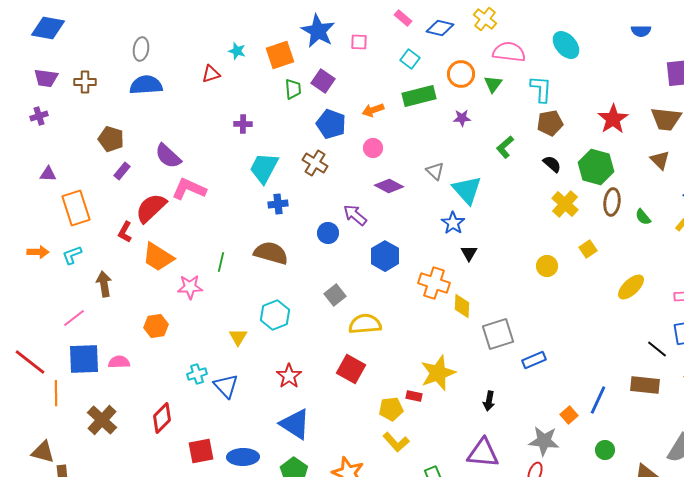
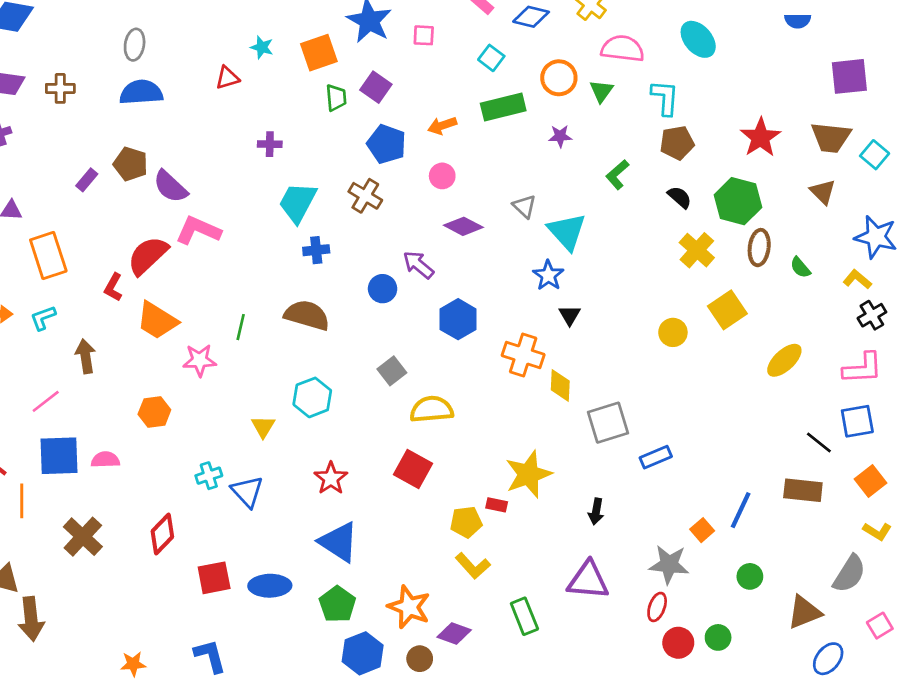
brown pentagon: (111, 139) -> (131, 164), moved
purple rectangle: (122, 171) -> (87, 180), moved
yellow square: (588, 249) -> (727, 310), size x1.6

